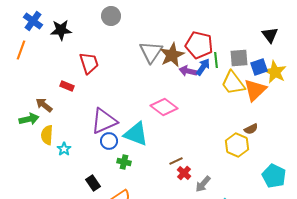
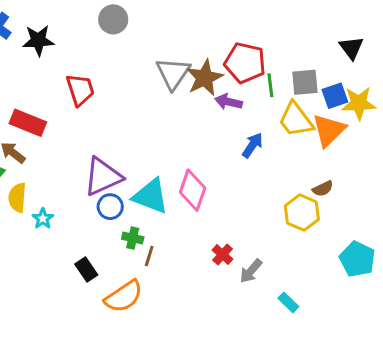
blue arrow: (203, 67) -> (252, 145), moved
yellow star: (275, 72) -> (359, 103), turned -30
red rectangle: (67, 86) -> (28, 123), moved, size x1.6
pink diamond: (164, 107) -> (193, 190), moved, turned 72
brown line: (176, 161) -> (149, 256), moved, turned -48

